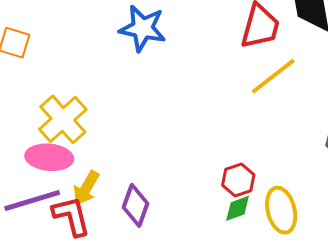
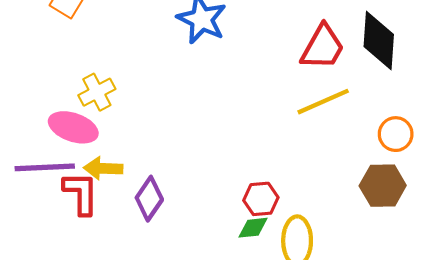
yellow cross: (63, 119) -> (97, 92), size x0.7
yellow arrow: (86, 188) -> (103, 168), turned 48

